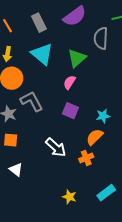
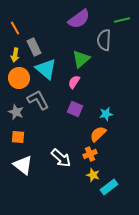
gray rectangle: (39, 23) -> (34, 47), moved
cyan triangle: (42, 54) -> (46, 69), moved
white arrow: (56, 147) -> (61, 158), moved
white triangle: (16, 169) -> (23, 165), size x1.5
yellow star: (69, 197) -> (93, 175), moved

